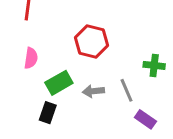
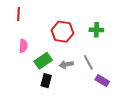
green cross: (154, 65) -> (96, 30), moved
black rectangle: (48, 113) -> (46, 81), moved

